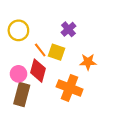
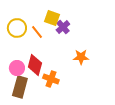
orange line: (40, 50) -> (37, 32), moved
yellow square: (57, 52) -> (52, 18), moved
orange cross: (70, 88) -> (51, 79), moved, size x0.7

